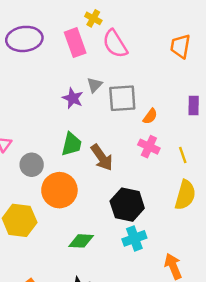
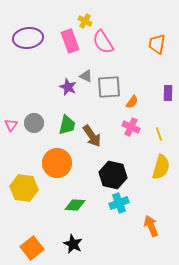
gray triangle: (95, 85) -> (86, 76), turned -48
gray circle: (32, 165) -> (34, 123), moved

